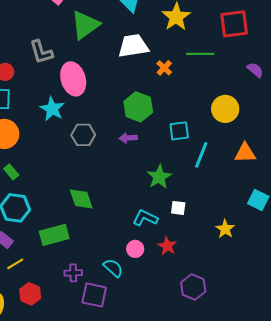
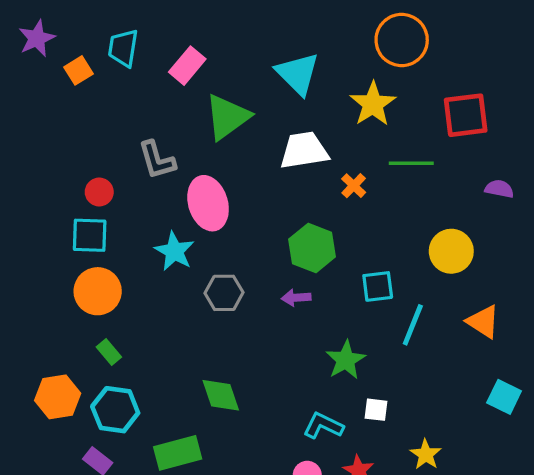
purple semicircle: (255, 70) -> (499, 189), turned -30
orange triangle: (245, 153) -> (483, 322), turned 35
yellow star: (225, 229) -> (426, 454), moved

